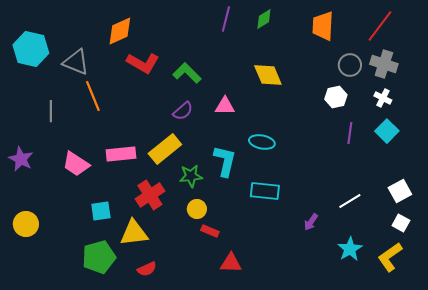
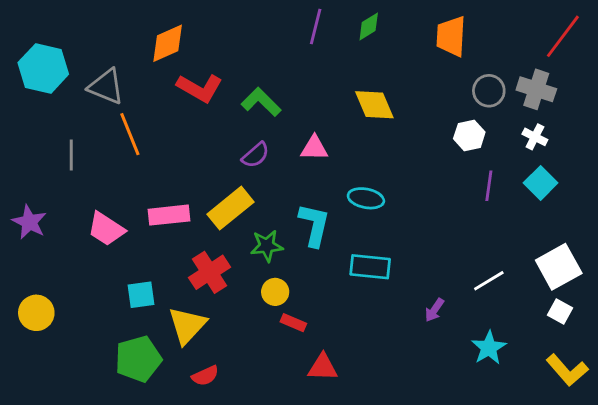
red line: (380, 26) -> (563, 36), moved
white square: (400, 191) -> (559, 267), size x1.4
yellow triangle: (134, 233) -> (187, 325), turned -40
yellow L-shape: (390, 257) -> (567, 370), moved, turned -96

